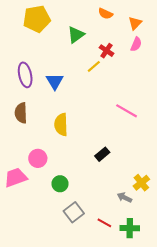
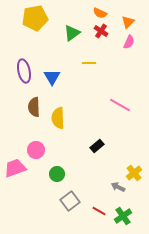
red cross: (107, 51) -> (101, 31), moved
yellow line: (94, 66) -> (89, 63), turned 40
brown semicircle: (21, 113) -> (34, 107), moved
green cross: (130, 228) -> (123, 216), turned -36

